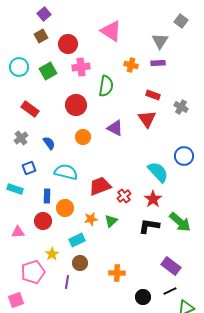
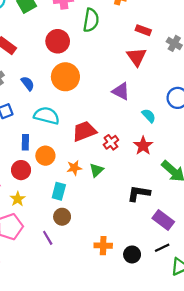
purple triangle: (115, 128) -> (121, 91), moved
orange circle: (83, 137) -> (65, 77), size x1.6
cyan semicircle: (158, 172) -> (149, 116), size x0.6
black L-shape: (149, 226) -> (139, 193), moved
cyan rectangle: (77, 240) -> (59, 191), turned -49
yellow star: (52, 254) -> (18, 199), moved
orange cross: (117, 273) -> (103, 246), moved
purple line: (67, 282) -> (48, 238), turned -40

